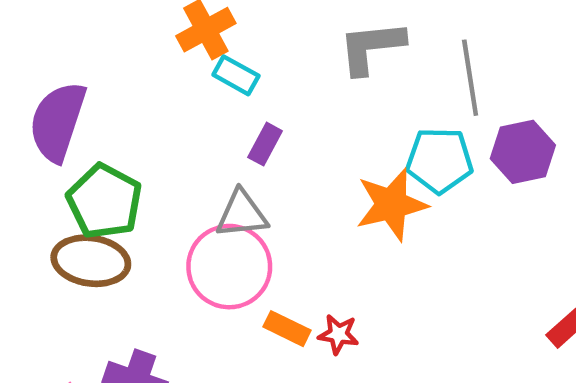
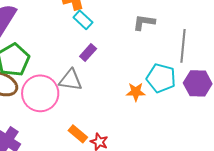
gray L-shape: (371, 47) -> (144, 22), size x0.7
orange star: (391, 205) -> (136, 92), size x0.6
pink circle: (229, 267) -> (40, 93), moved

